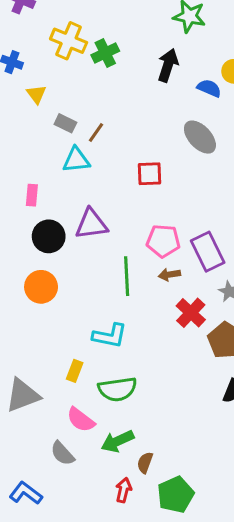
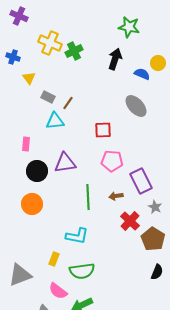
pink pentagon: (163, 241) -> (112, 161), moved

